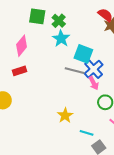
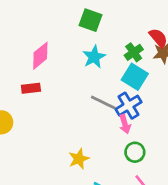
green square: (37, 16) -> (90, 20), moved
green cross: (59, 21) -> (134, 52), moved
cyan square: (83, 54) -> (135, 77), moved

